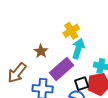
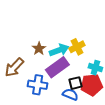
yellow cross: (71, 31) -> (77, 47), moved
cyan arrow: (78, 49) -> (59, 50), moved, turned 48

